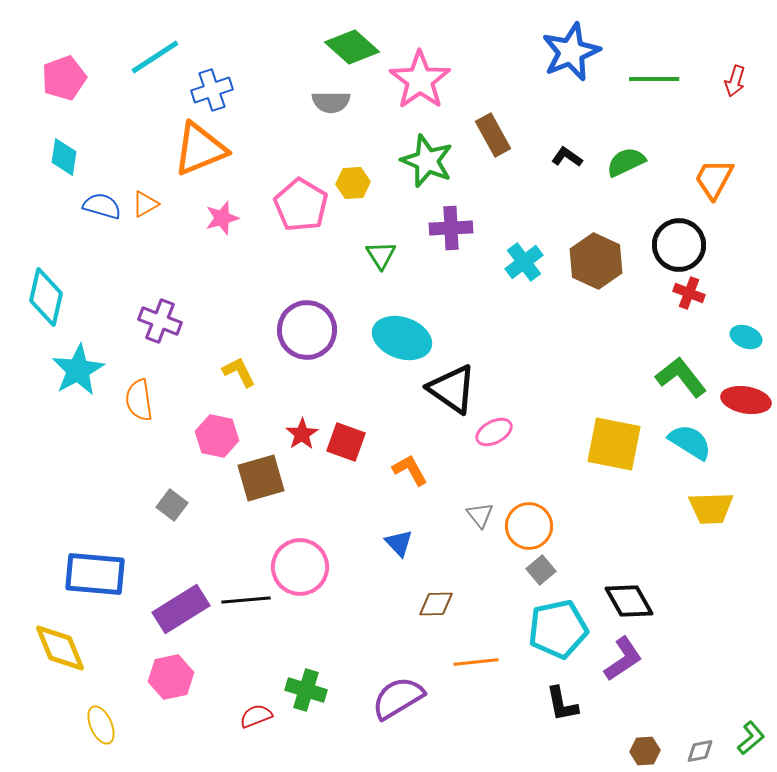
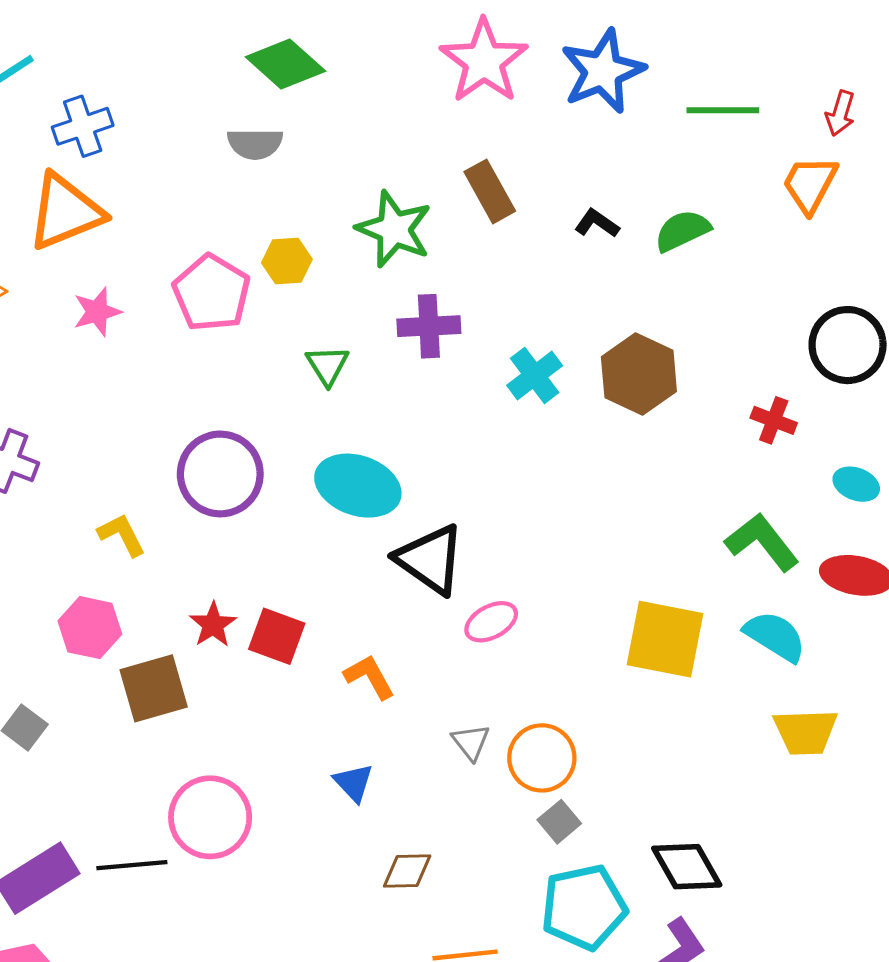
pink star: (420, 80) -> (484, 61), moved
orange trapezoid: (714, 179) -> (810, 184), moved
black circle: (679, 245) -> (848, 345), moved

